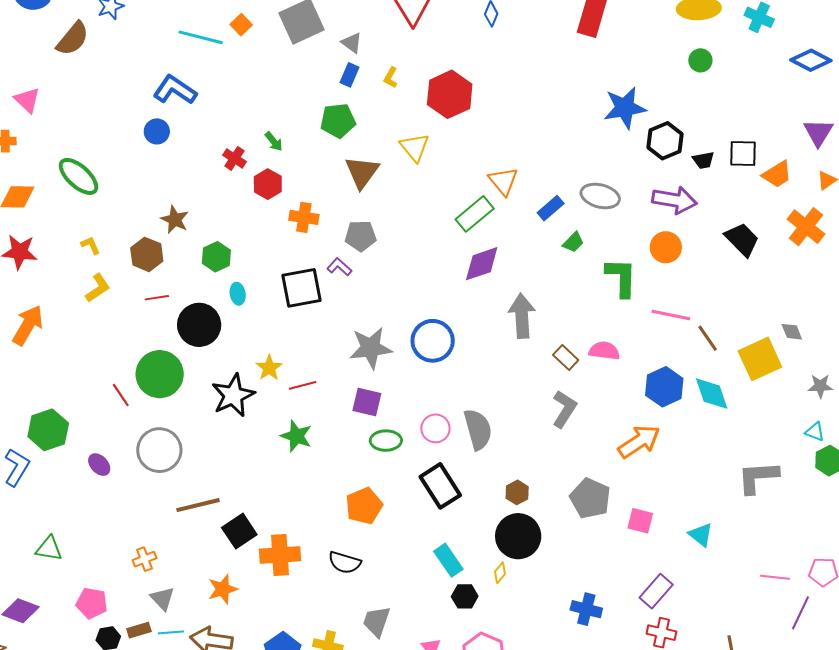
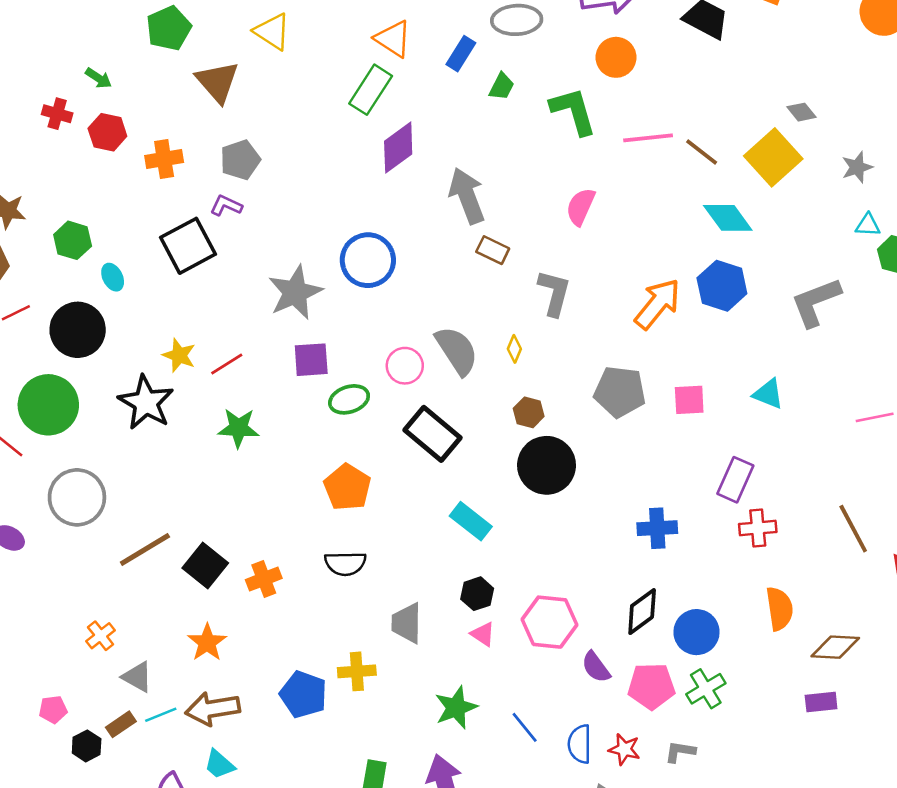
pink semicircle: (604, 351) -> (581, 207), turned -56
brown rectangle: (566, 358) -> (493, 250), moved
blue hexagon: (664, 387) -> (722, 286), moved
orange cross: (280, 555) -> (264, 579), size x0.7
yellow diamond: (500, 573) -> (514, 349), moved
black hexagon: (465, 596) -> (477, 594), moved
pink pentagon: (92, 603) -> (53, 709), size x0.7

